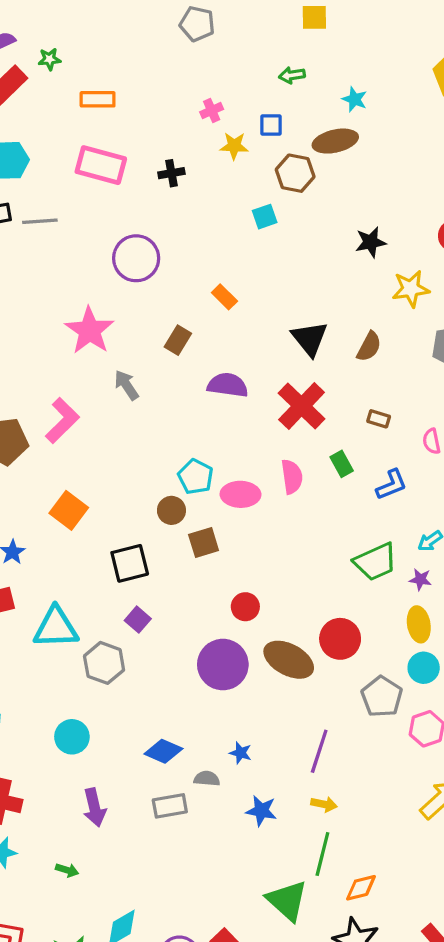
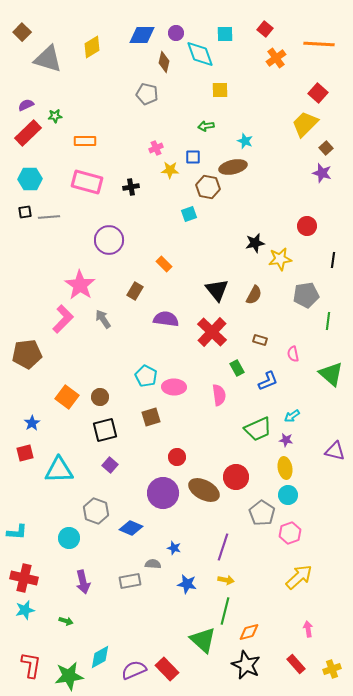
black star: (371, 242) -> (255, 243), moved
pink L-shape: (62, 420) -> (63, 319), moved
pink semicircle: (292, 477) -> (219, 395), moved
brown circle: (171, 510) -> (100, 397), moved
gray hexagon: (104, 663) -> (96, 511), moved
blue diamond: (163, 751) -> (131, 528), moved

